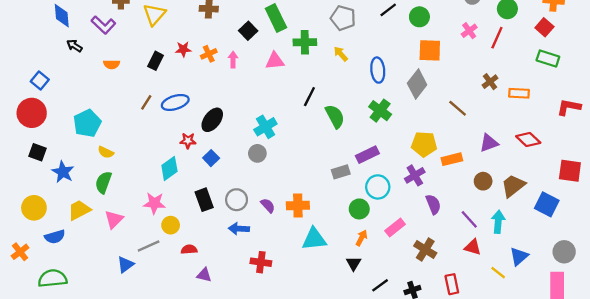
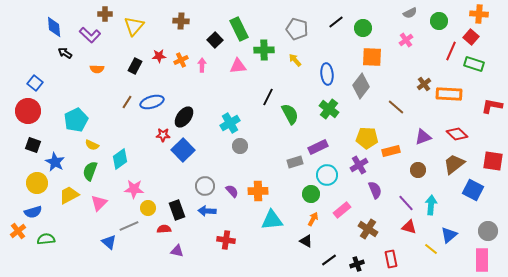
red line: (497, 38) -> (451, 51), moved
orange rectangle: (519, 93) -> (449, 94), size x1.4
gray circle: (257, 153) -> (240, 146), moved
blue square: (211, 158) -> (183, 150), size x1.6
cyan diamond: (169, 168) -> (120, 159), moved
brown trapezoid: (513, 186) -> (454, 164), moved
black rectangle: (204, 200) -> (177, 210), moved
yellow circle: (34, 208) -> (37, 183), moved
blue semicircle: (55, 237) -> (33, 212), moved
black triangle: (353, 263) -> (306, 241), turned -32
blue triangle: (125, 265) -> (109, 242), turned -42
green semicircle: (52, 278) -> (46, 239), moved, size x0.7

